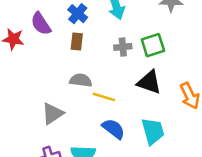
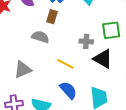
gray cross: (123, 47) -> (86, 41), moved
gray semicircle: (81, 80) -> (40, 37), moved

